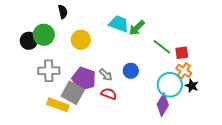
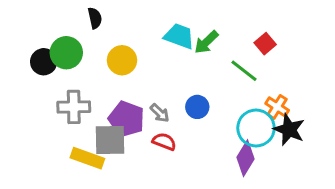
red square: (182, 53) -> (265, 44), moved, turned -32
black star: (192, 86) -> (289, 130), size x1.5
gray square: (73, 93) -> (110, 140), turned -30

